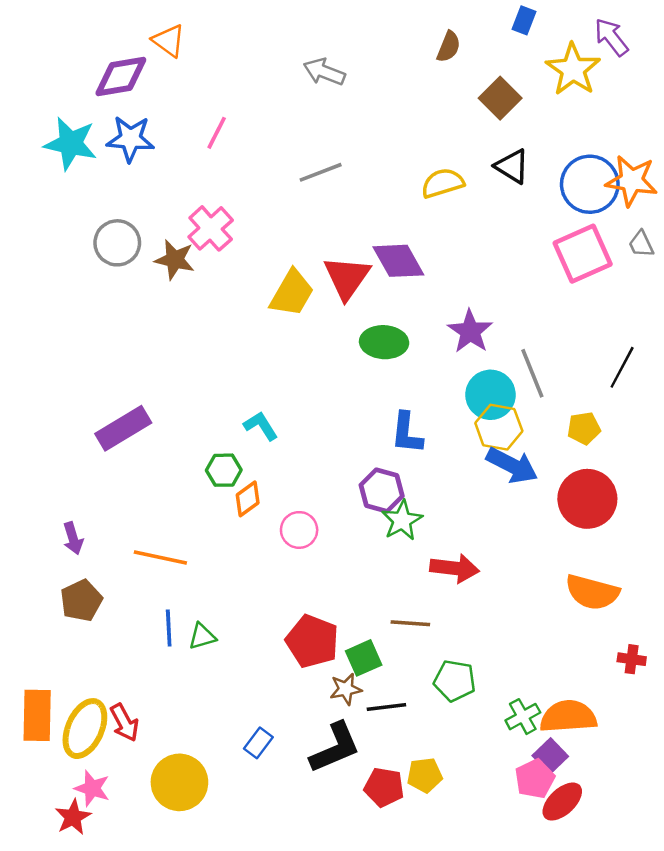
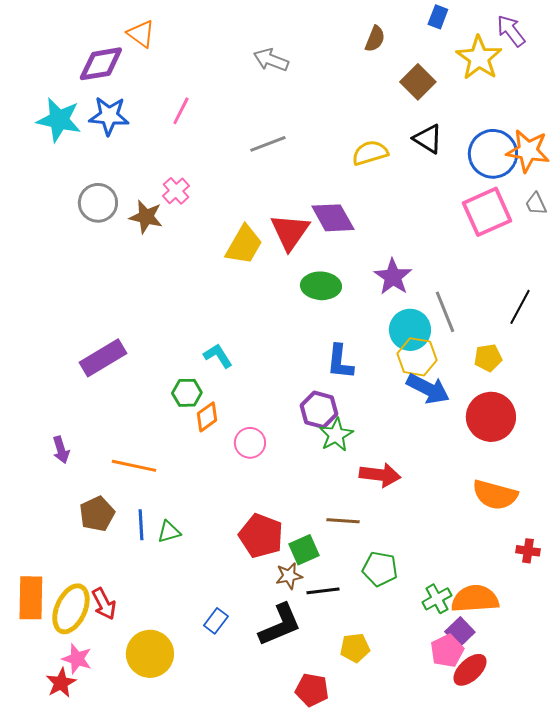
pink cross: (211, 228) -> (176, 191), size x0.7
brown pentagon: (81, 601) -> (97, 514), moved
red pentagon: (384, 787) -> (312, 690), moved

